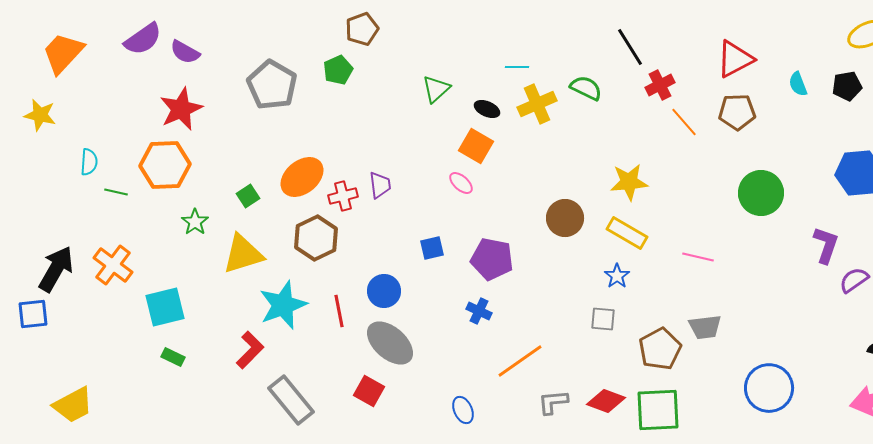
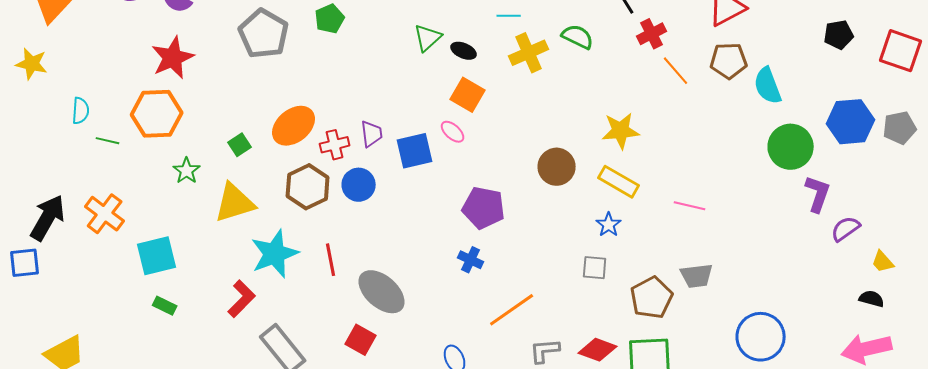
cyan semicircle: (798, 84) -> (768, 86), moved, size x1.5
black ellipse: (487, 109) -> (464, 51), moved
green circle: (761, 193) -> (791, 147), moved
blue square: (432, 248) -> (415, 151), moved, size x1.5
blue circle: (384, 291) -> (359, 185), moved

